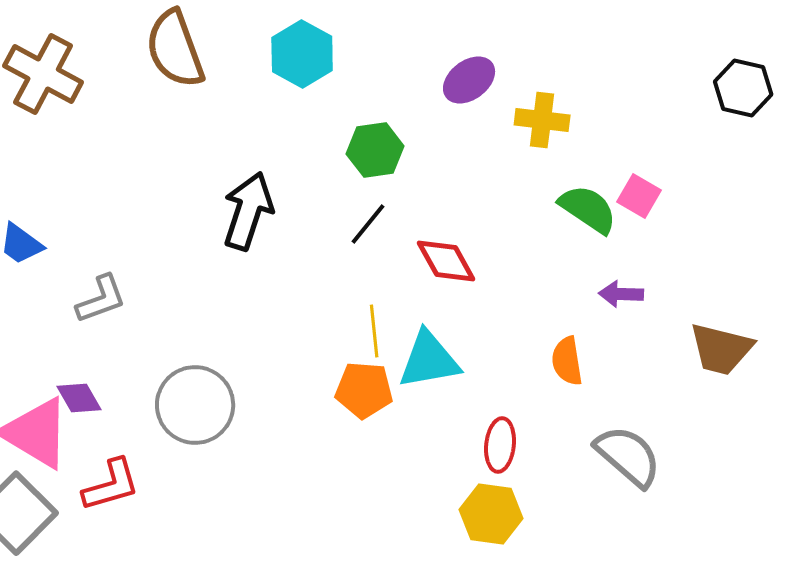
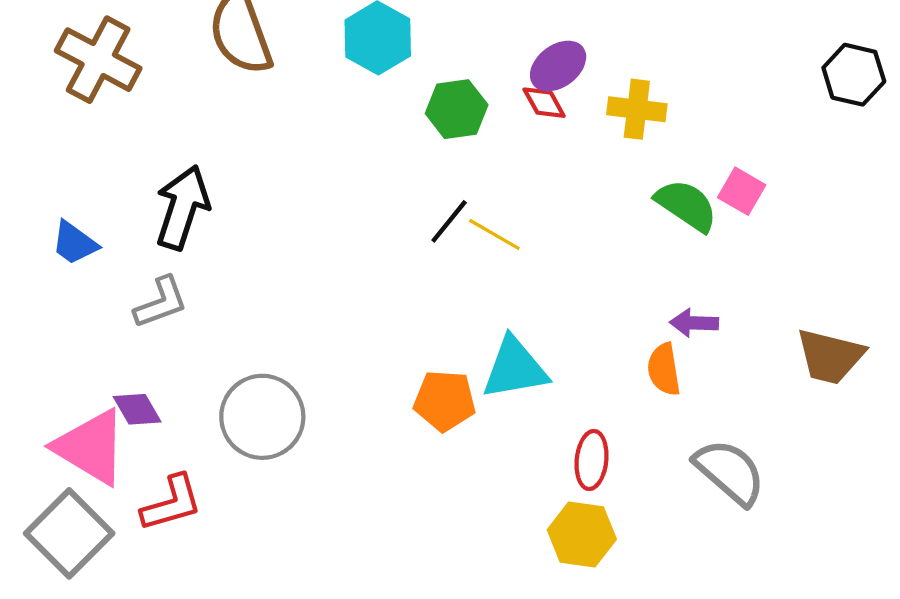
green hexagon: (375, 150) -> (457, 109), moved
black arrow: (248, 211) -> (182, 207), moved
red diamond: (446, 261) -> (544, 103), moved, size x0.7
purple arrow: (621, 294) -> (694, 323), moved
yellow line: (374, 331) -> (494, 234), moved, turned -54

